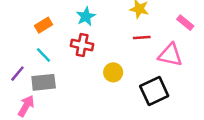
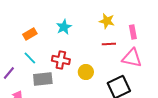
pink rectangle: (185, 23) -> (133, 32), moved, turned 40
red cross: (82, 45) -> (61, 60), moved
gray rectangle: (44, 82) -> (43, 79), moved

